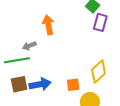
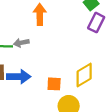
gray arrow: (29, 46) -> (21, 43), moved

